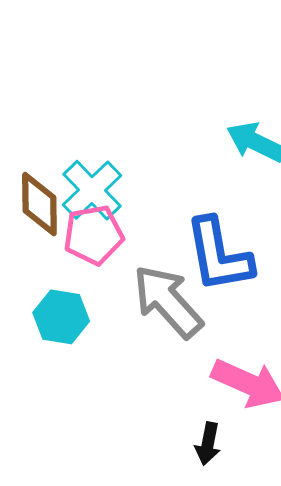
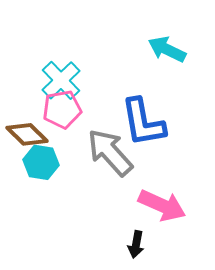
brown diamond: (39, 204) -> (27, 134), moved, turned -45

